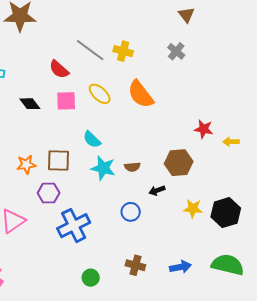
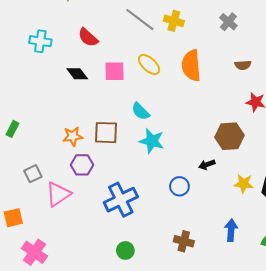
red semicircle: (59, 69) -> (88, 37), moved
orange semicircle: (141, 94) -> (191, 65), turned 32
brown semicircle: (132, 167) -> (243, 65), moved
purple hexagon: (49, 193) -> (82, 165), moved
blue arrow: (180, 267) -> (231, 230), moved, turned -75
green circle: (91, 278) -> (125, 250), moved

